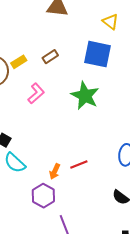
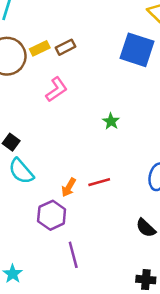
brown rectangle: (50, 57) -> (66, 47), moved
green star: (85, 96) -> (111, 121), moved, size x0.5

